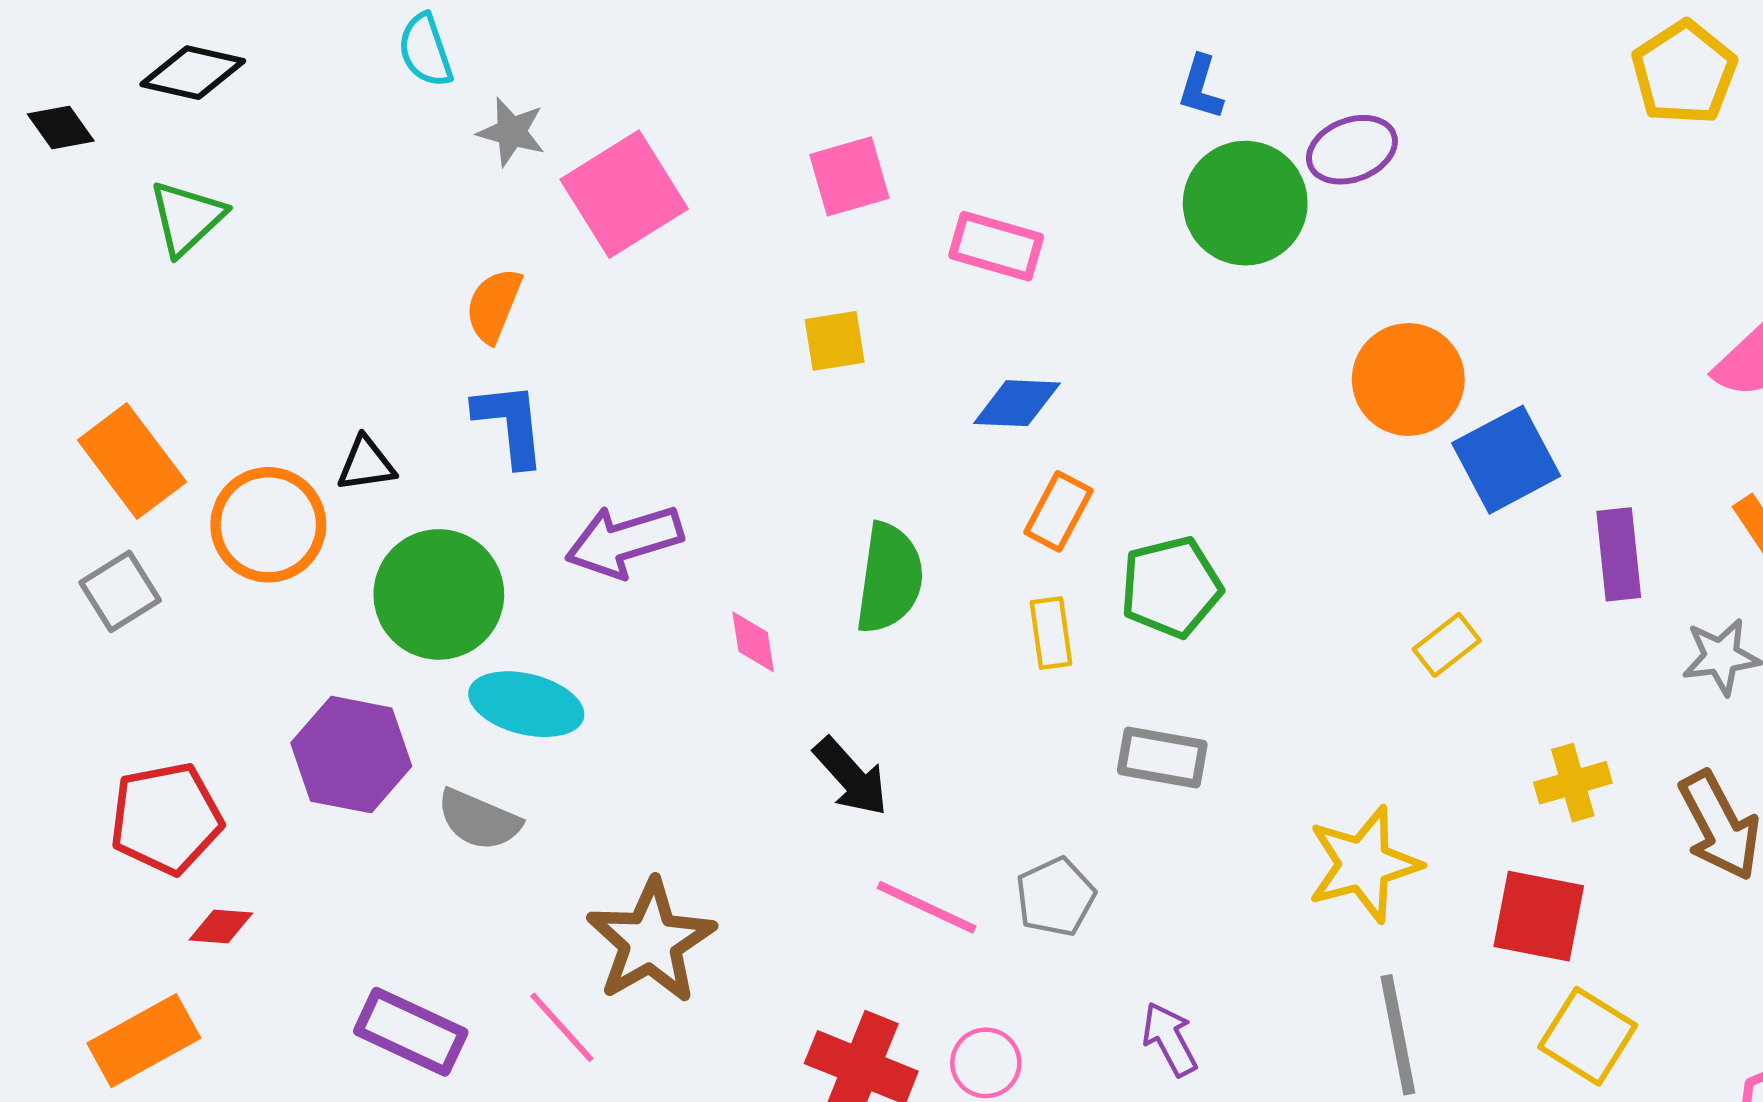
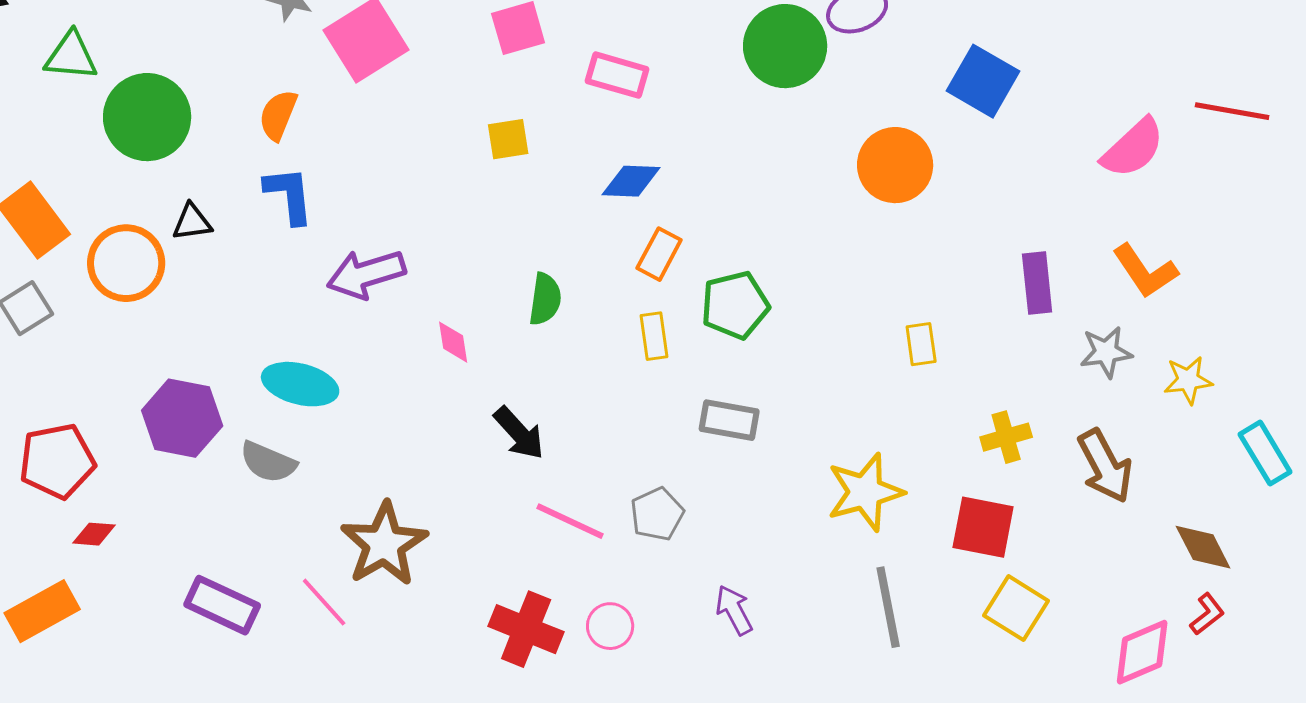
green triangle: (187, 218) -> (71, 56), turned 48
blue square: (1506, 460) -> (983, 81), moved, turned -32
green semicircle: (889, 578) -> (545, 299), size x0.7
green circle: (439, 594) -> (147, 117), moved
yellow rectangle: (1447, 645) -> (921, 344), turned -60

